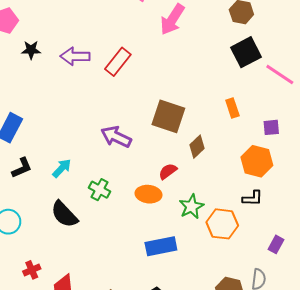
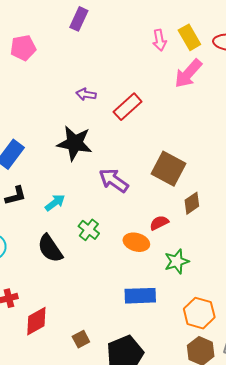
black star: (31, 50) -> (75, 143), moved, size x1.8
purple arrow: (75, 56) -> (86, 94), size x0.7
orange hexagon: (222, 224) -> (199, 313), moved

